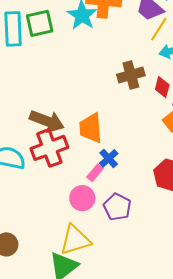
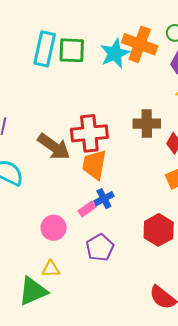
red cross: (49, 148) -> (89, 133), moved
pink circle: (82, 198) -> (54, 228), moved
yellow triangle: (75, 240) -> (51, 269), size x0.6

